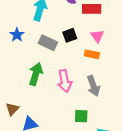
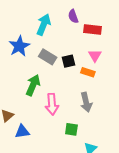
blue star: (17, 35) -> (19, 46), size x1.5
black square: (70, 35) -> (68, 61), moved
pink arrow: (65, 81) -> (52, 104), moved

